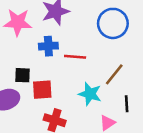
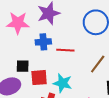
cyan star: (90, 94) -> (63, 83), moved

